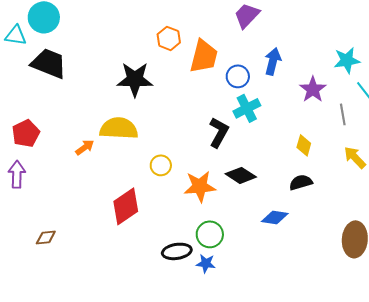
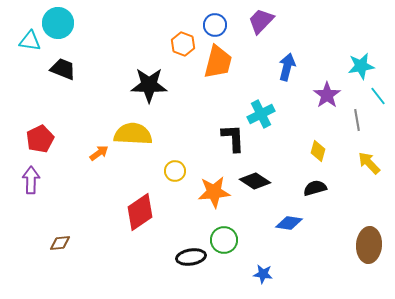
black trapezoid: (49, 63) -> (63, 69), size x0.7
blue circle: (238, 76) -> (215, 25), moved
black L-shape: (219, 132) -> (233, 138), turned -32
blue star: (206, 263) -> (263, 274), moved

